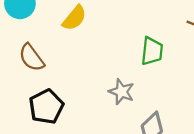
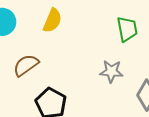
brown semicircle: (32, 58) -> (26, 65), turned 108

